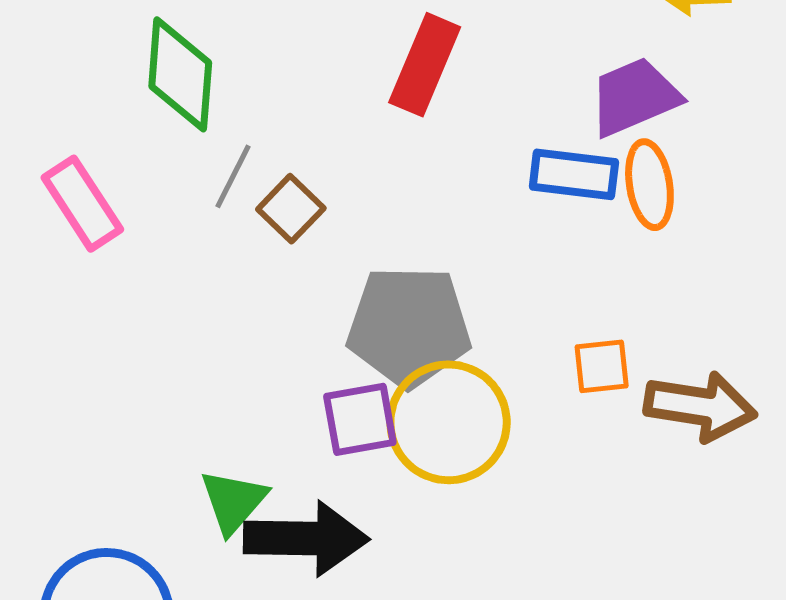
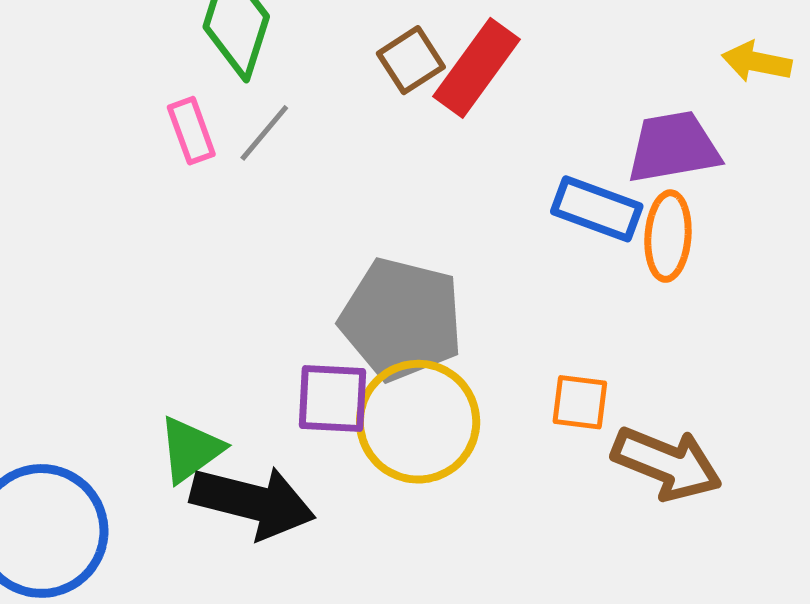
pink rectangle: (82, 204) -> (191, 131), moved, size x0.7
brown square: (291, 209) -> (411, 60), moved

